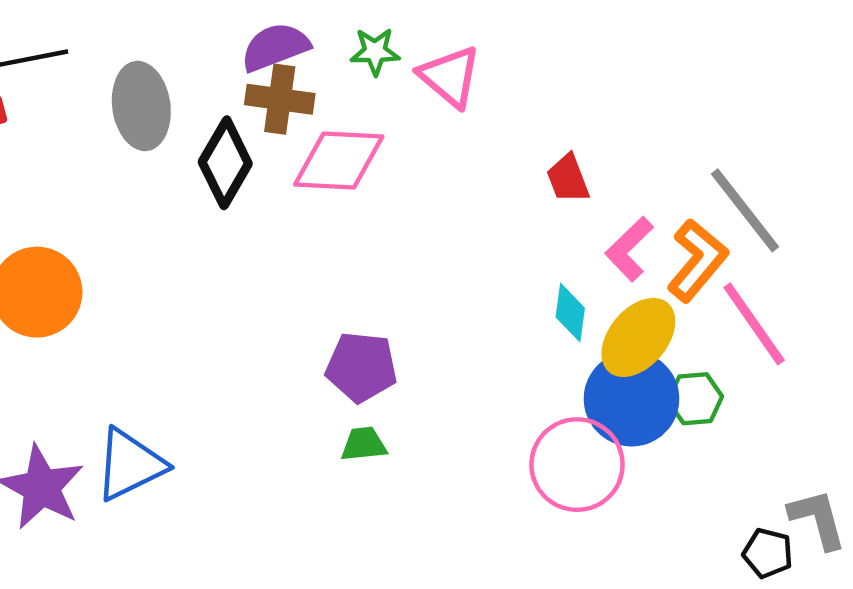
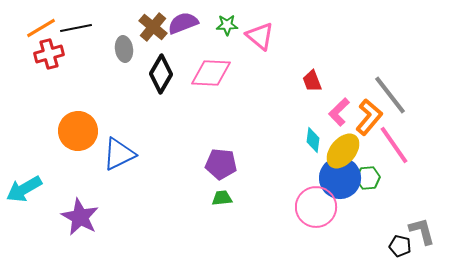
brown cross: (280, 99) -> (153, 27), moved, turned 32
gray ellipse: (141, 106) -> (124, 49), size x0.7
blue triangle: (130, 465) -> (119, 154), moved

